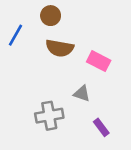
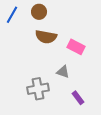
blue line: (15, 35) -> (12, 15), moved

